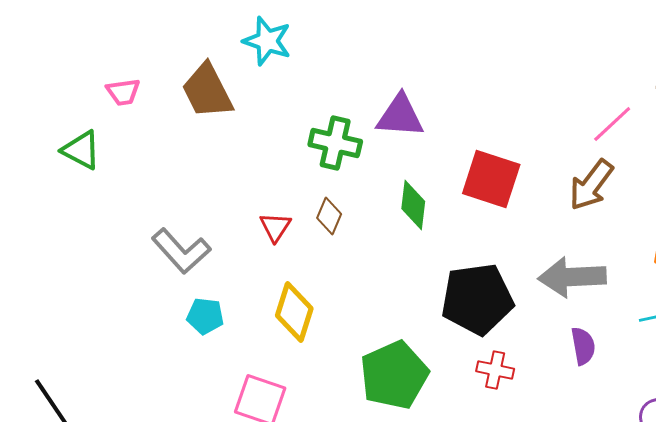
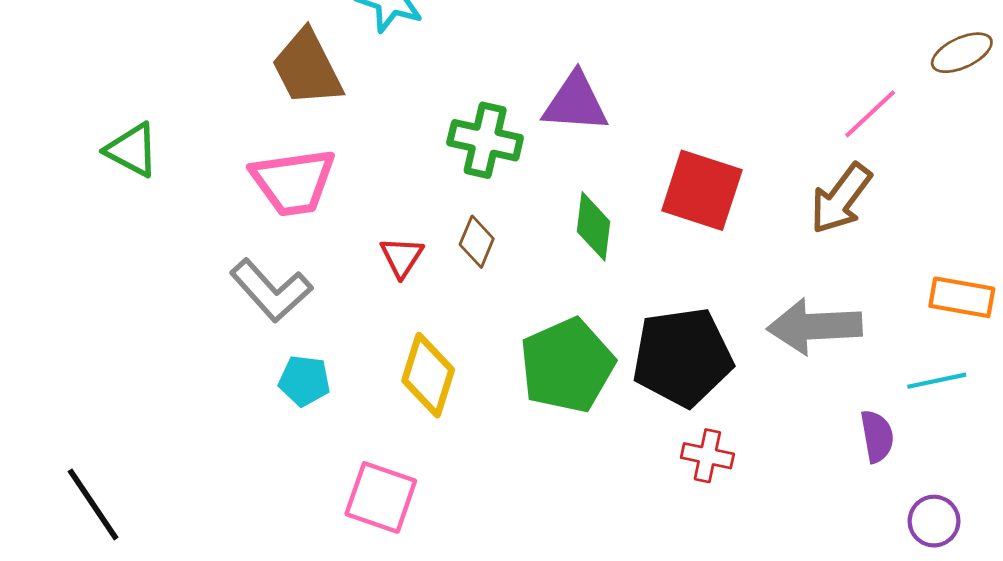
pink trapezoid: (123, 92) -> (293, 182), moved, size x1.8
purple semicircle: (583, 346) -> (877, 436), moved
green pentagon: (394, 375) -> (567, 365), moved

